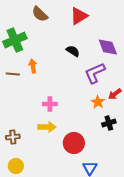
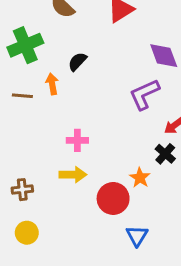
black semicircle: (73, 51) -> (77, 62), moved, turned -80
orange star: (98, 102) -> (140, 178), moved
black cross: (109, 123) -> (165, 154), moved, turned -32

